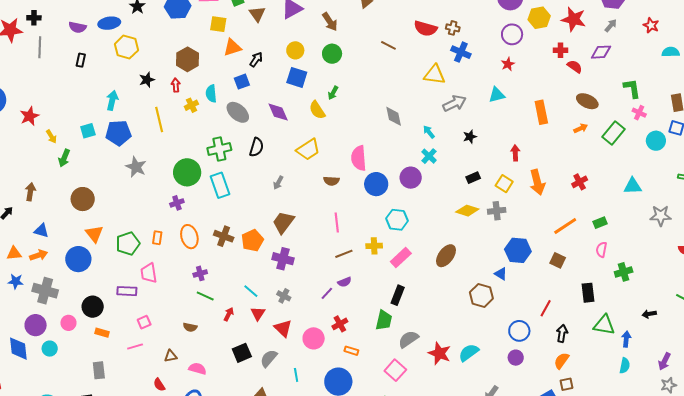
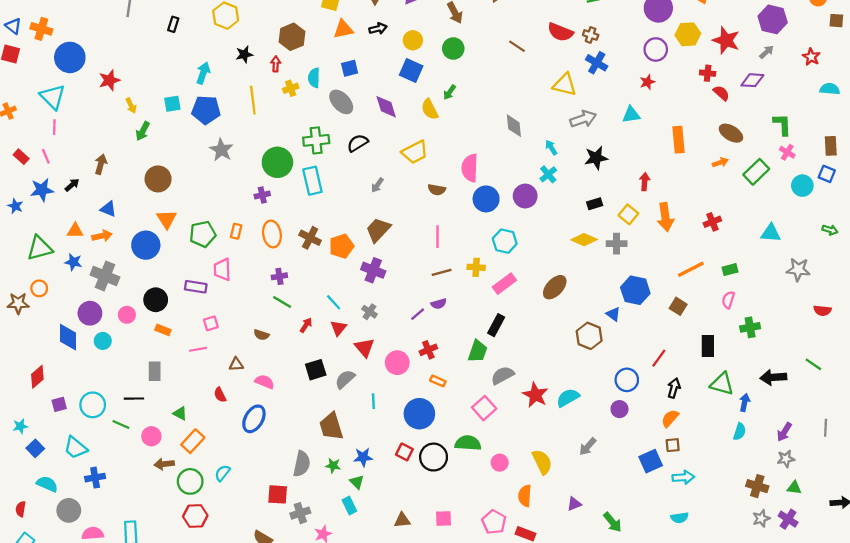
black arrow: (256, 60) -> (378, 29), moved, turned 35
black star: (470, 137) -> (596, 158), size x1.5
black semicircle: (256, 147) -> (358, 143), turned -144
black arrow: (649, 314) -> (773, 377), size x1.6

